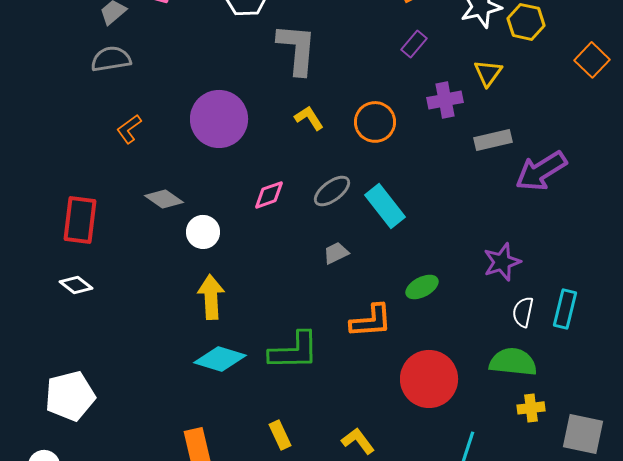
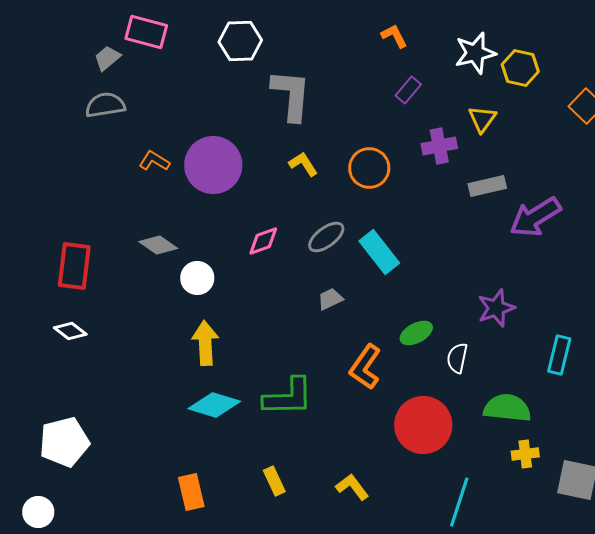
orange L-shape: (129, 129) -> (154, 161), moved, turned 68
white semicircle: (523, 312) -> (457, 358), moved
orange L-shape: (371, 321) -> (365, 367), turned 129

